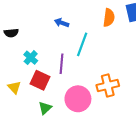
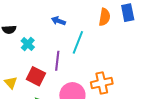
cyan cross: (31, 58) -> (28, 44), moved

